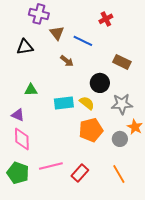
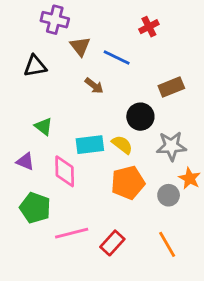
brown rectangle: (122, 62) -> (171, 87), turned -48
green triangle: (31, 90) -> (44, 126), turned 40
pink diamond: (22, 139) -> (65, 171), moved
green pentagon: (18, 173) -> (35, 208), moved

